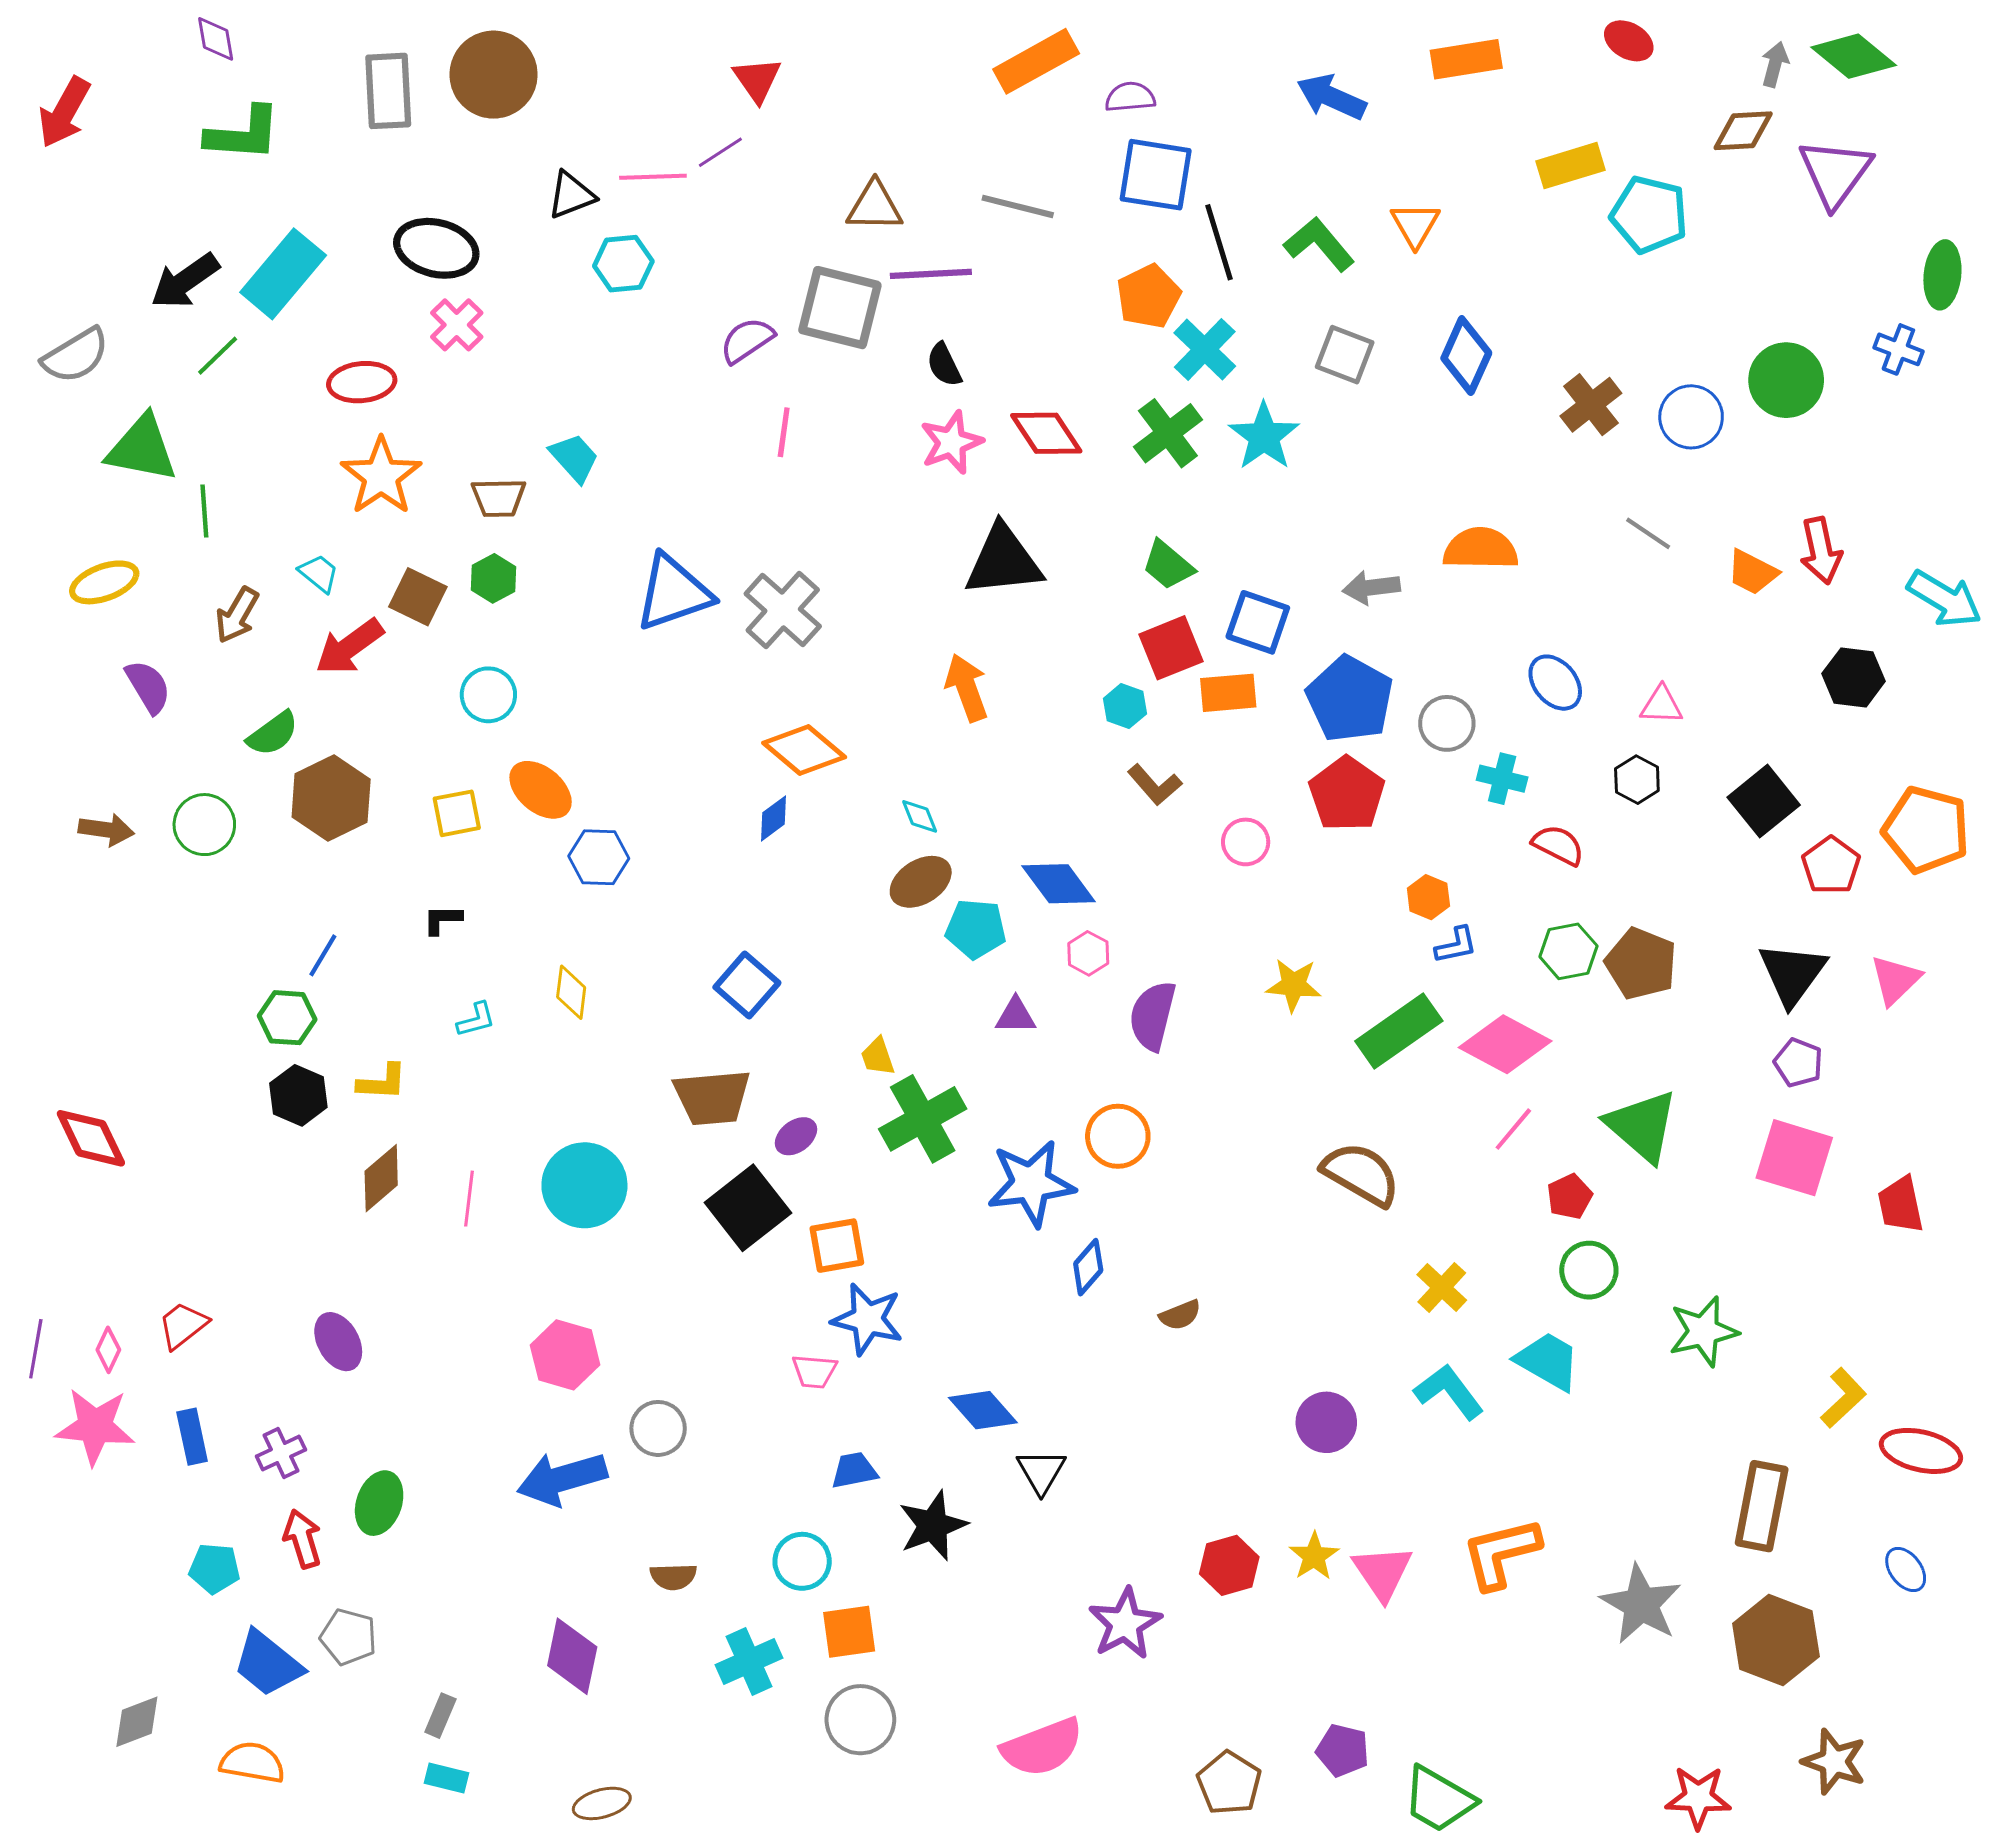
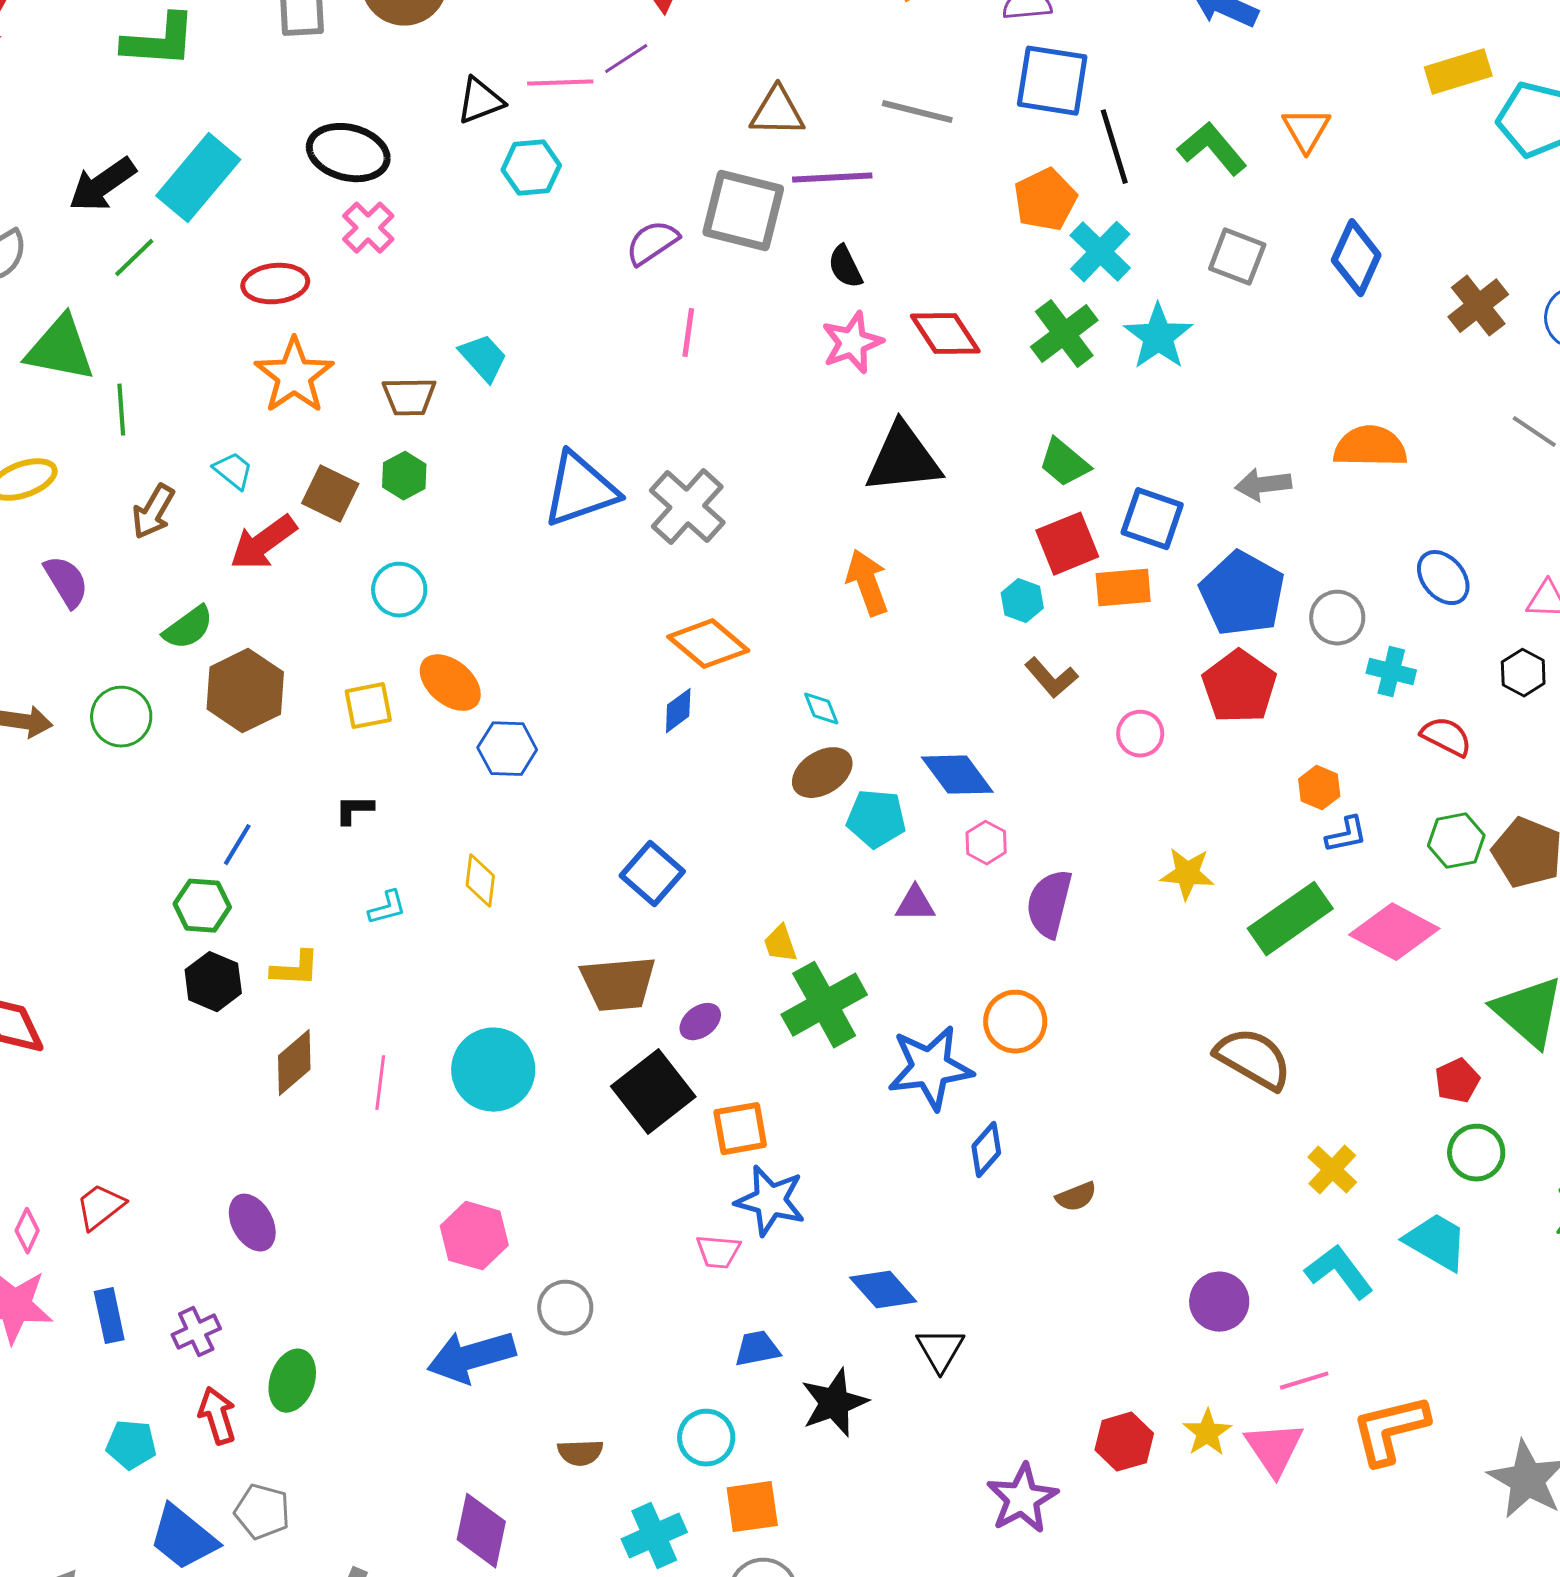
pink line: (1513, 1129) -> (1304, 1381), moved, turned 33

